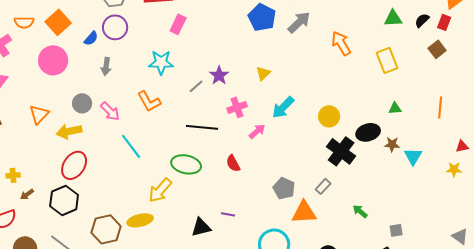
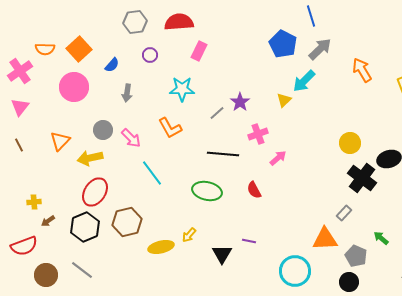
purple circle: (115, 27) -> (150, 55), moved, size x0.6
cyan arrow: (283, 107) -> (304, 81), moved
gray pentagon: (284, 188) -> (356, 256), moved
yellow arrow: (160, 190) -> (189, 235), moved, size x0.6
black triangle: (201, 227) -> (222, 254), turned -45
brown hexagon: (106, 229) -> (127, 222), moved

